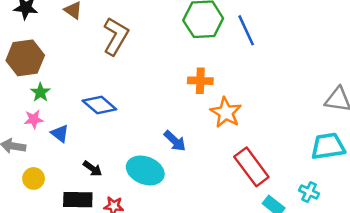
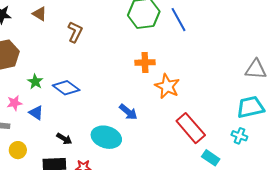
brown L-shape: (116, 36) -> (75, 32), size x0.7
green star: (40, 92) -> (35, 82), moved
cyan cross: (309, 192) -> (239, 136), moved

